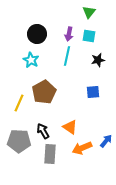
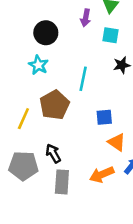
purple arrow: (69, 34) -> (86, 18), moved
cyan line: (67, 56) -> (83, 79), moved
blue square: (93, 92) -> (104, 117), moved
orange triangle: (70, 127) -> (117, 142), moved

